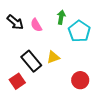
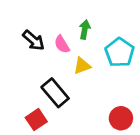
green arrow: (61, 17) -> (85, 30), moved
yellow triangle: (53, 57) -> (82, 66), moved

